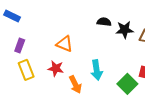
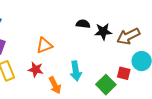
orange triangle: (65, 44) -> (44, 45), turned -42

